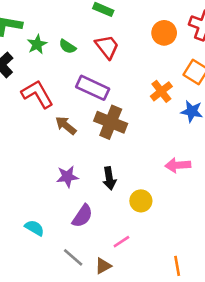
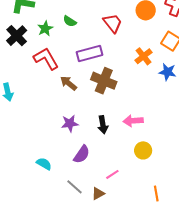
green star: (37, 44) -> (45, 29), moved
red trapezoid: (107, 47) -> (113, 23), moved
purple rectangle: (93, 88) -> (90, 54), turned -40
pink arrow: (178, 165) -> (133, 121), moved
yellow circle: (141, 201) -> (143, 150), moved

